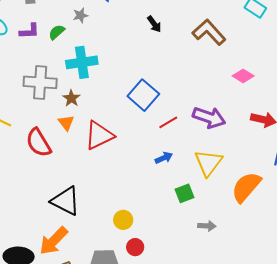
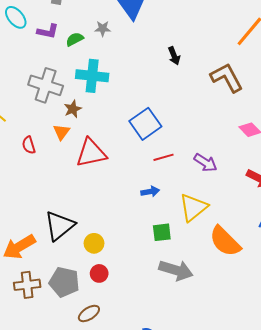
purple arrow: (209, 117) -> (205, 163), size x0.7
red semicircle: (38, 143) -> (29, 145), size x0.6
orange semicircle: (246, 187) -> (225, 241), turned -100
black triangle: (66, 201) -> (59, 226), moved, turned 40
gray arrow: (207, 226) -> (176, 270), size x1.8

